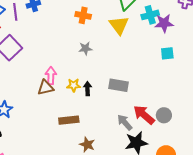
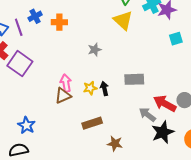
orange cross: (83, 15) -> (59, 22), moved

